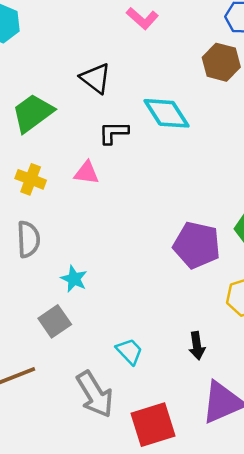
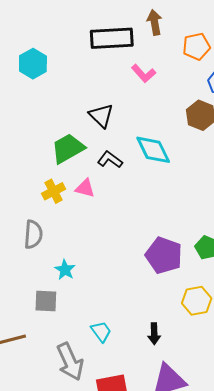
green trapezoid: (33, 113) -> (68, 148), moved
black L-shape: (113, 133) -> (110, 160), turned 30
yellow cross: (31, 179) -> (54, 191), moved, turned 35
gray square: (55, 321) -> (46, 301), turned 30

